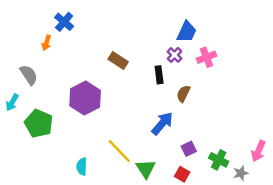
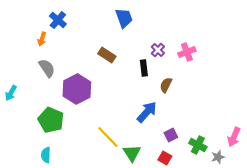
blue trapezoid: (187, 32) -> (124, 18), moved, turned -45
gray semicircle: (29, 75) -> (47, 68), moved
green pentagon: (39, 123) -> (51, 120), moved
cyan semicircle: (82, 166) -> (46, 155), moved

